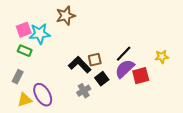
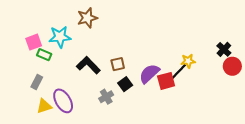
pink square: (24, 30) -> (34, 42), moved
black line: (124, 54) -> (179, 71), moved
black L-shape: (80, 65) -> (88, 65), moved

